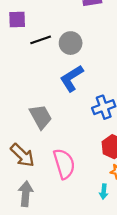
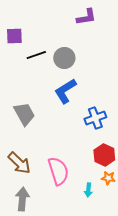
gray trapezoid: (41, 117) -> (24, 114), moved
cyan arrow: (104, 192) -> (88, 190), moved

